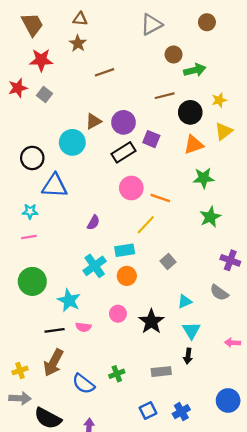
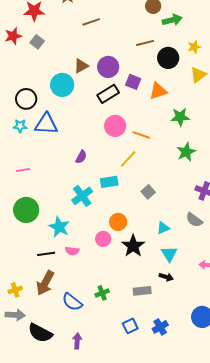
orange triangle: (194, 145) -> (158, 91), moved
cyan star: (30, 211) -> (20, 126), moved
orange circle: (127, 276) -> (118, 222), moved
black arrow: (188, 356) -> (166, 277), turned -80

